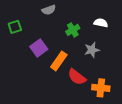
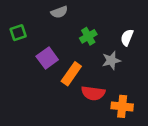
white semicircle: (101, 23) -> (127, 37), moved, turned -80
red semicircle: (77, 77) -> (93, 93), turned -30

